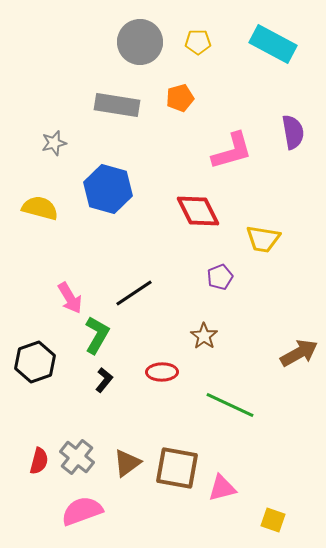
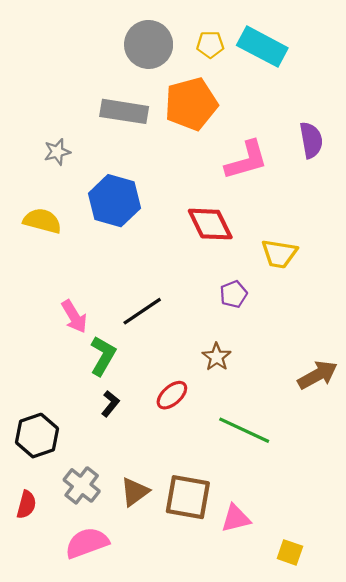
cyan rectangle: (273, 44) -> (262, 47), moved
orange pentagon: (180, 98) -> (191, 104), size x1.8
black hexagon: (35, 362) -> (37, 436), moved
red ellipse: (162, 372) -> (172, 395), turned -40
red semicircle: (39, 461) -> (26, 505), moved

